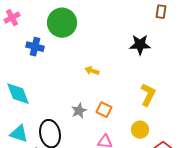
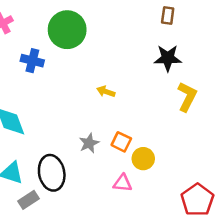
brown rectangle: (161, 12) -> (168, 15), moved
yellow L-shape: (148, 95) -> (187, 97), moved
yellow circle: (140, 130) -> (143, 159), moved

